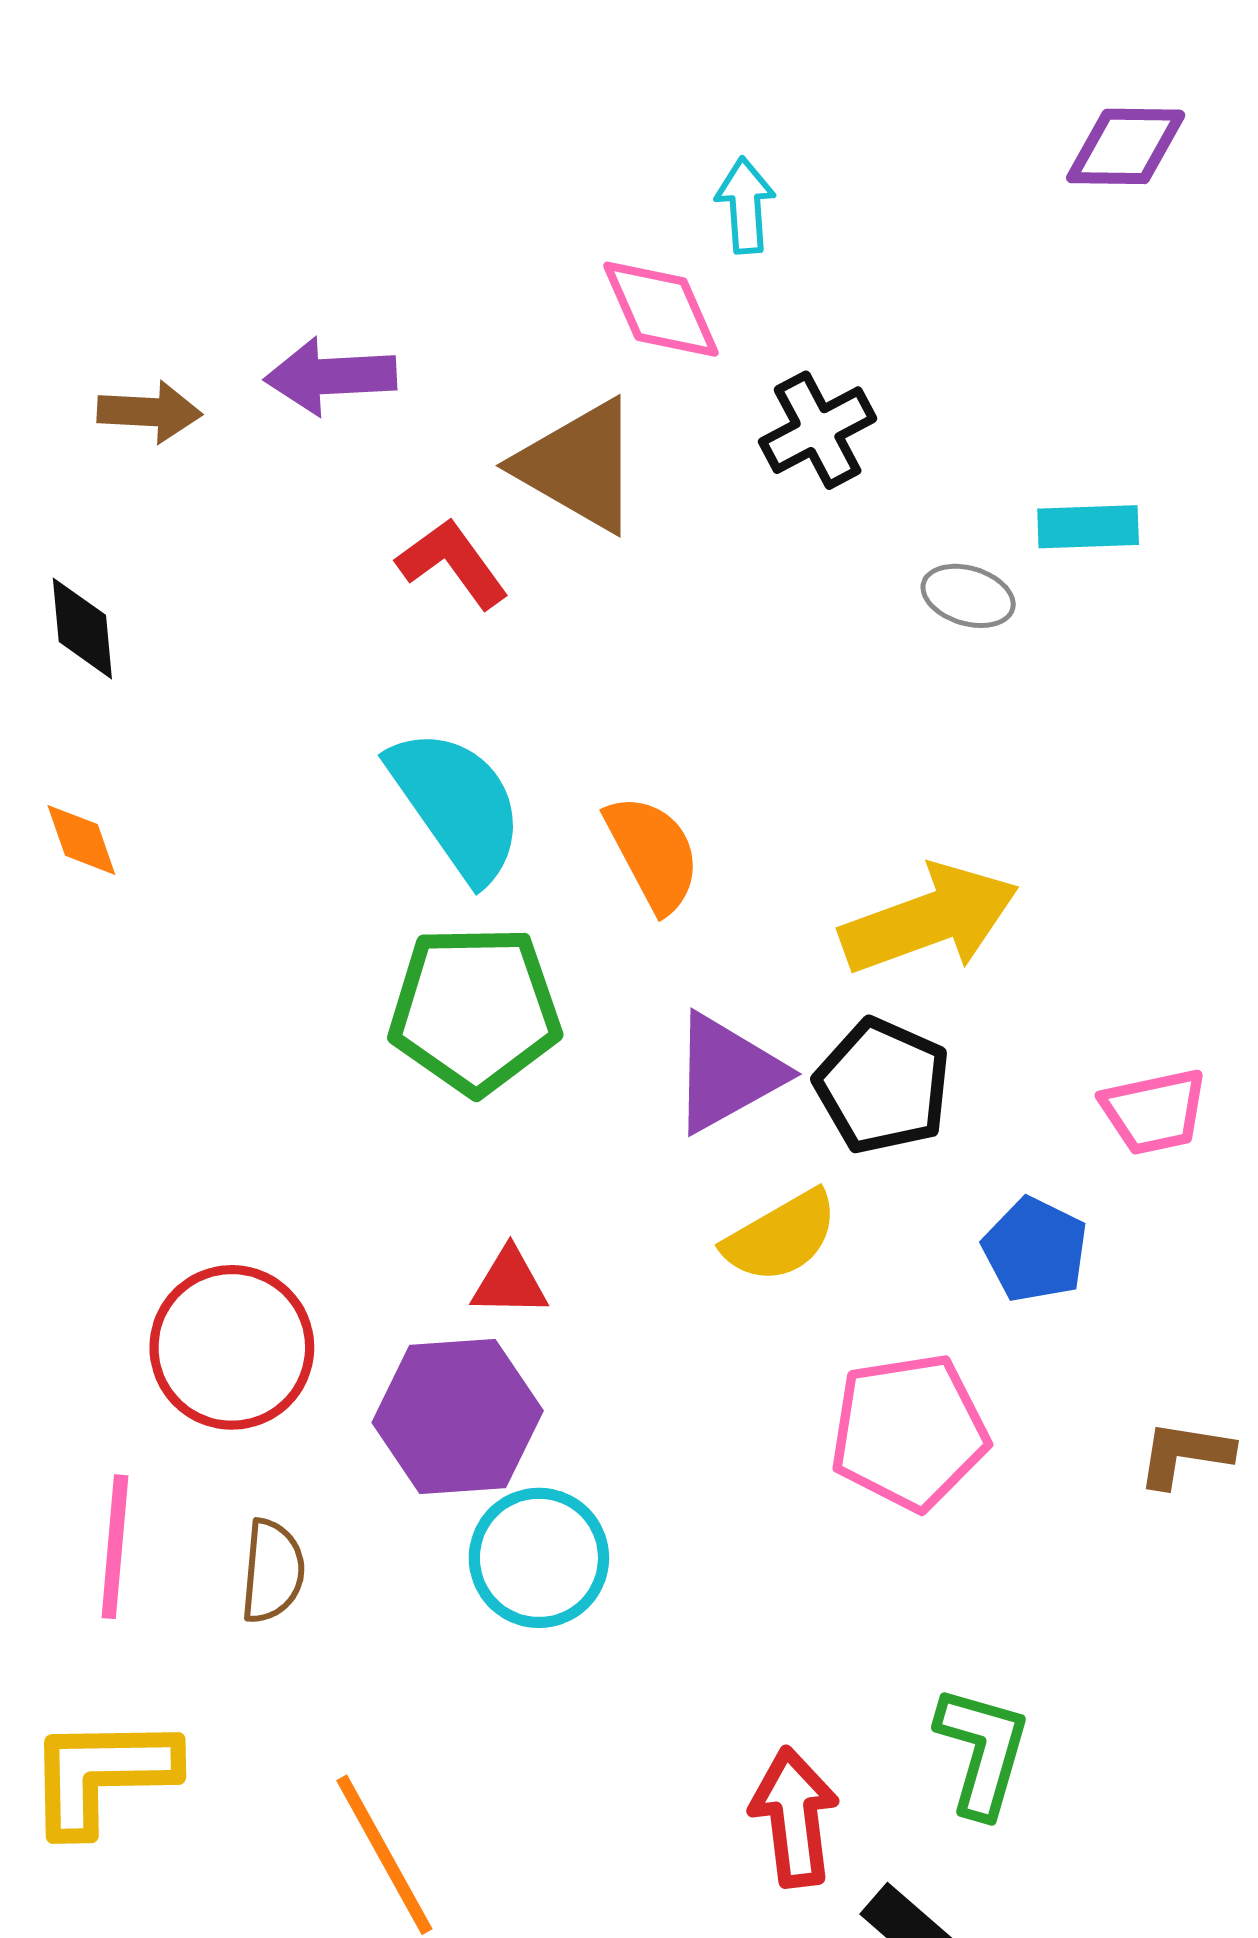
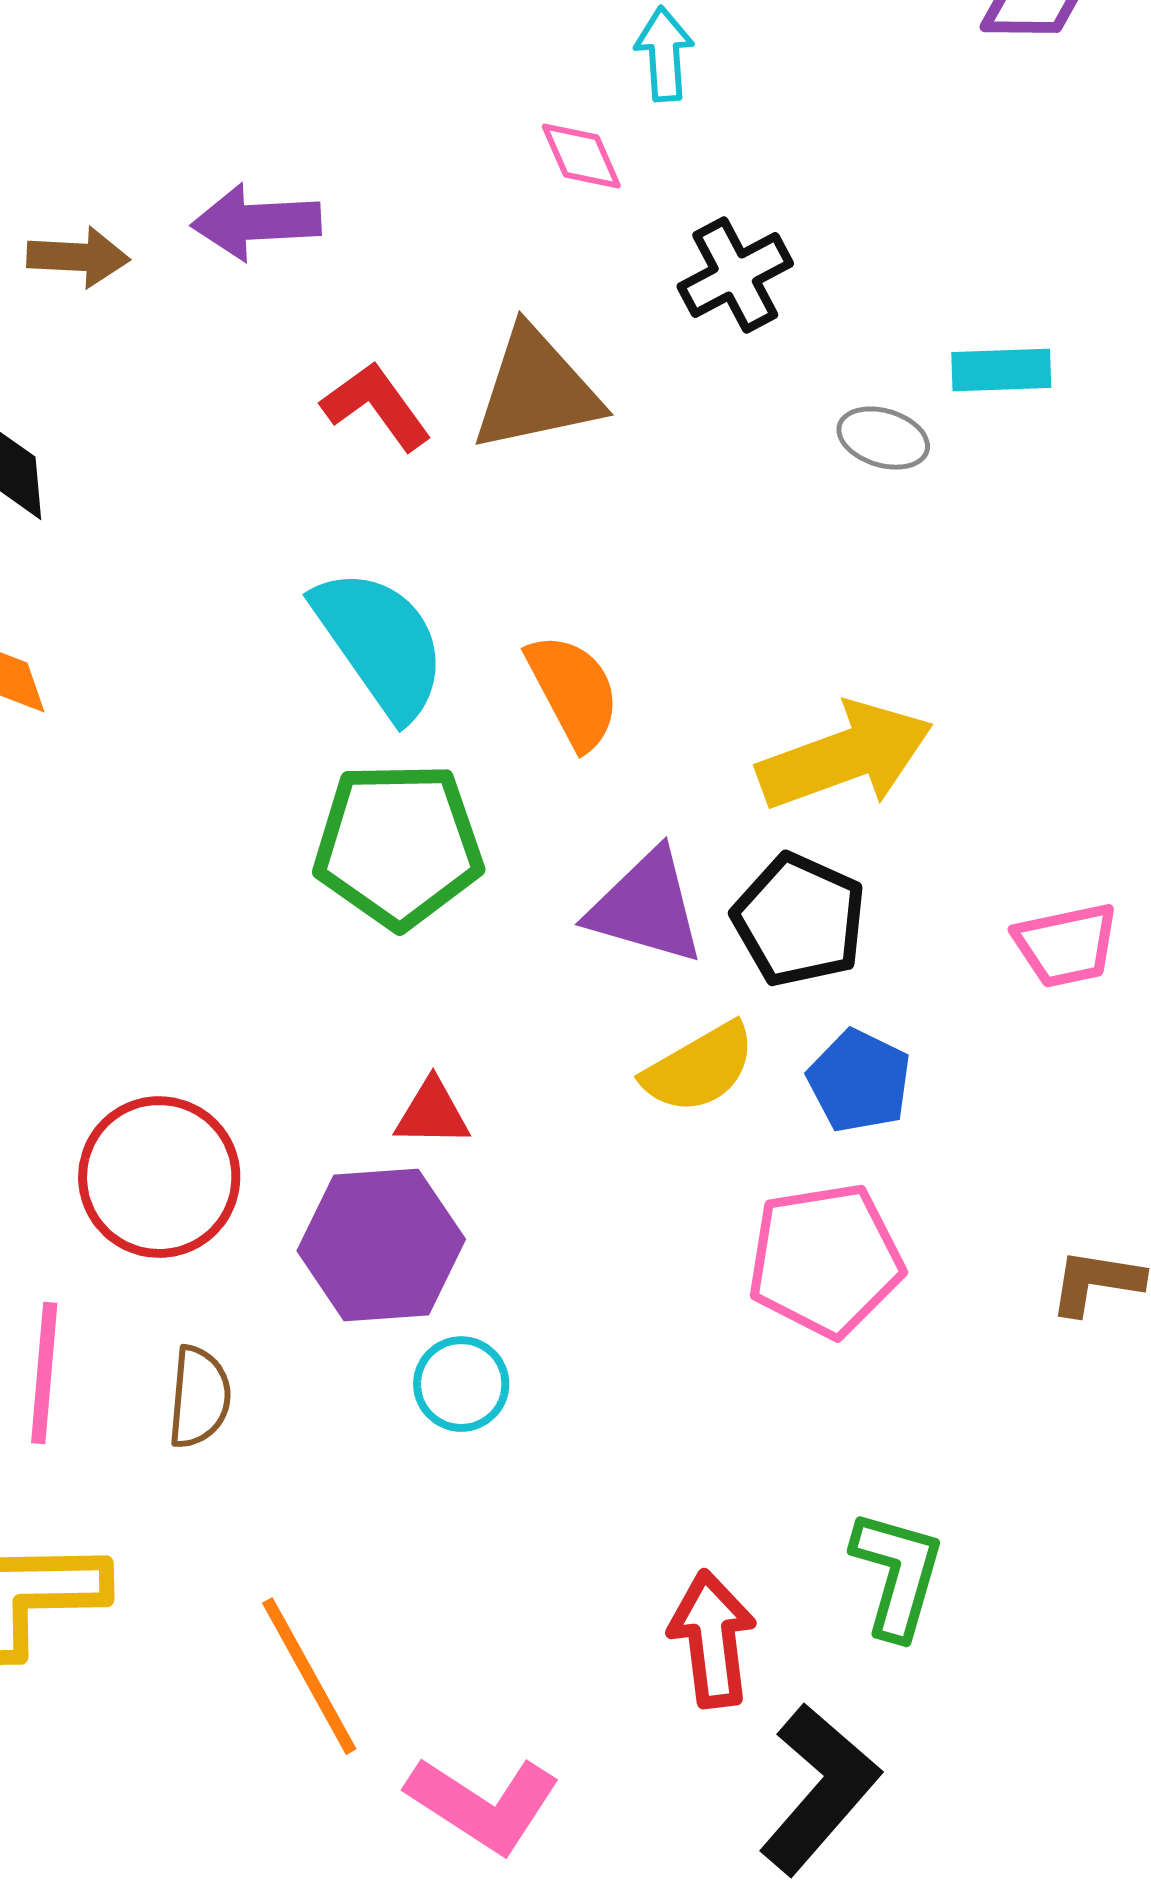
pink diamond: (661, 309) -> (581, 156), size x0.7
brown triangle: (579, 466) -> (536, 390), moved, turned -42
purple triangle: (727, 1073) -> (646, 907), turned 45
blue pentagon: (1035, 1250) -> (859, 1081), moved
cyan circle: (539, 1558) -> (461, 1384), size x0.7

